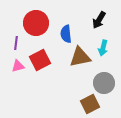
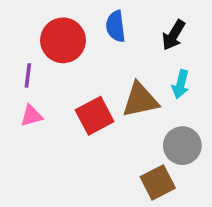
blue semicircle: (66, 34) -> (116, 26), moved
red square: (40, 60) -> (95, 116), moved

